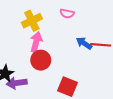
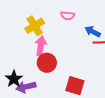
blue arrow: (84, 43) -> (93, 31), moved

